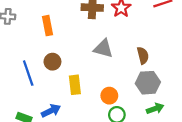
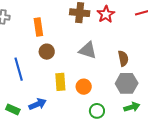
brown circle: (52, 62) -> (47, 52), moved
orange circle: (109, 96) -> (84, 87), moved

